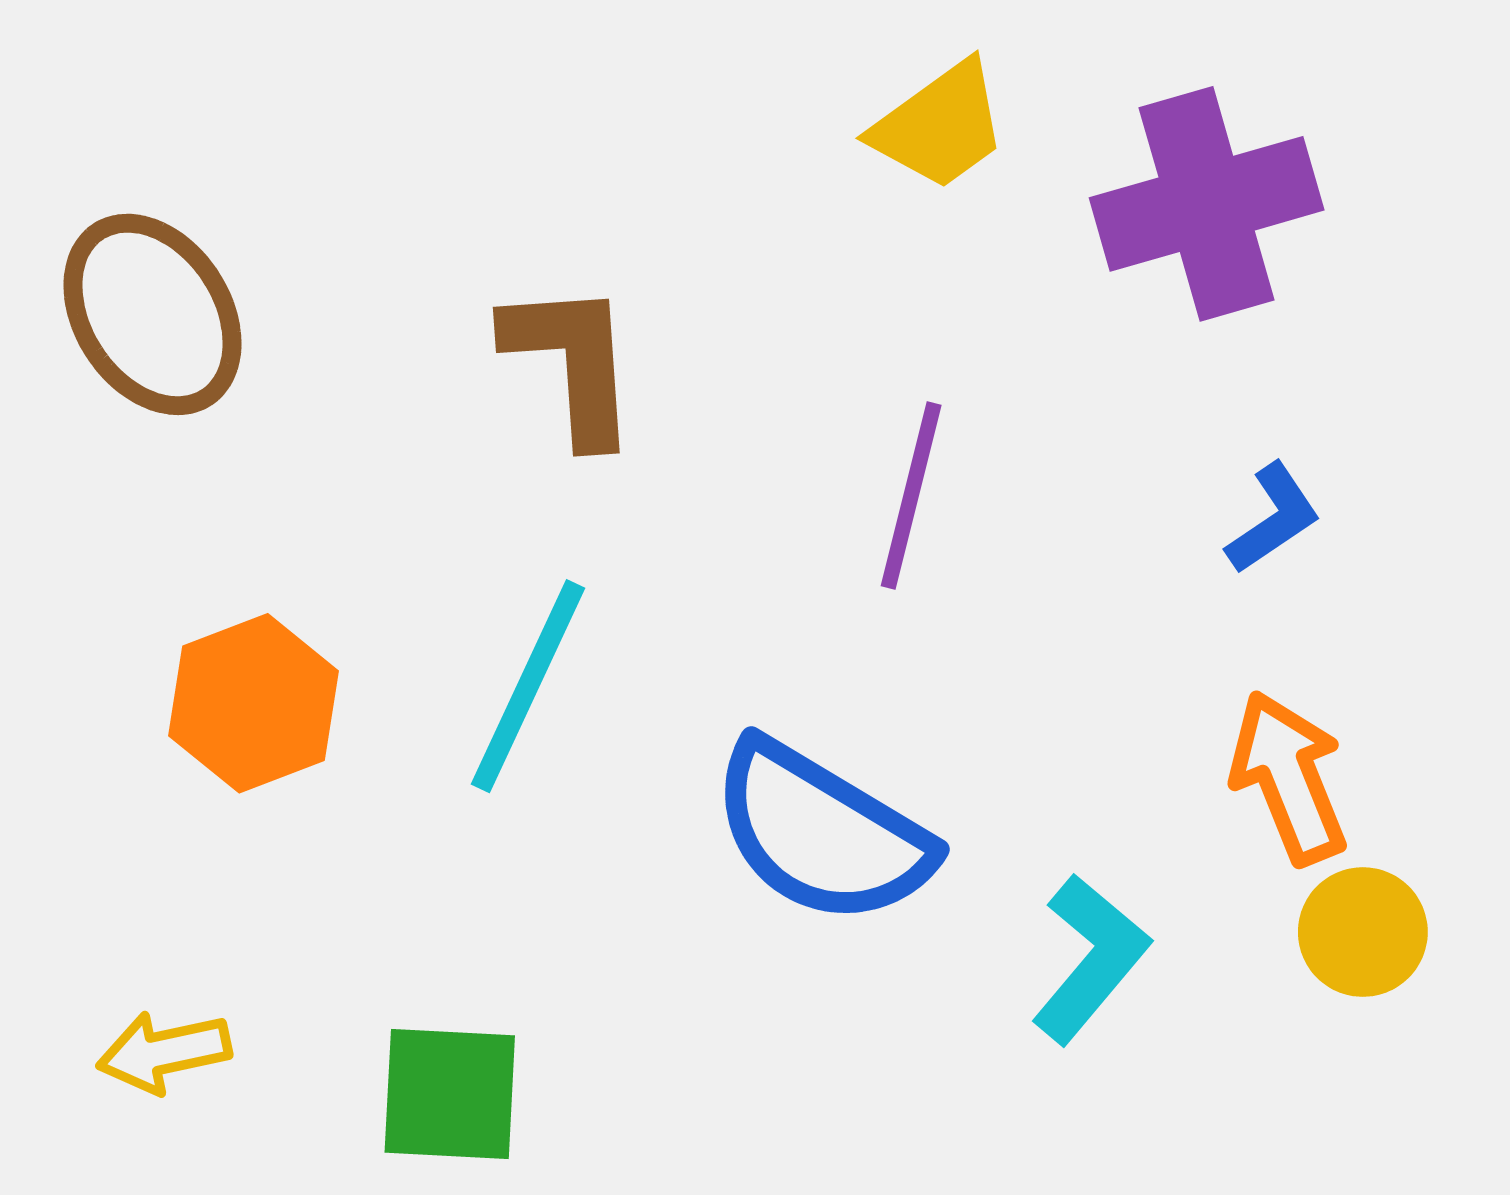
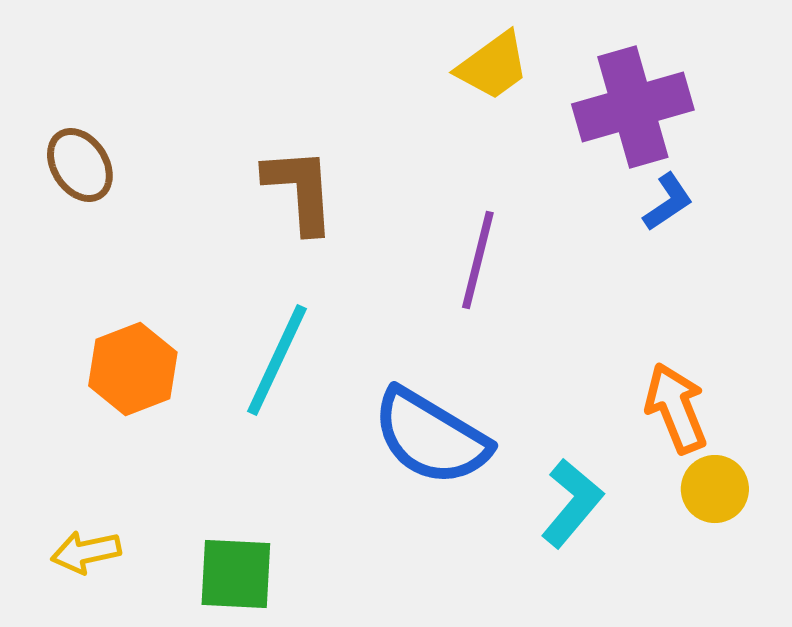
brown ellipse: (152, 314) -> (80, 165), size x0.7
blue L-shape: (1273, 518) -> (668, 202), moved

